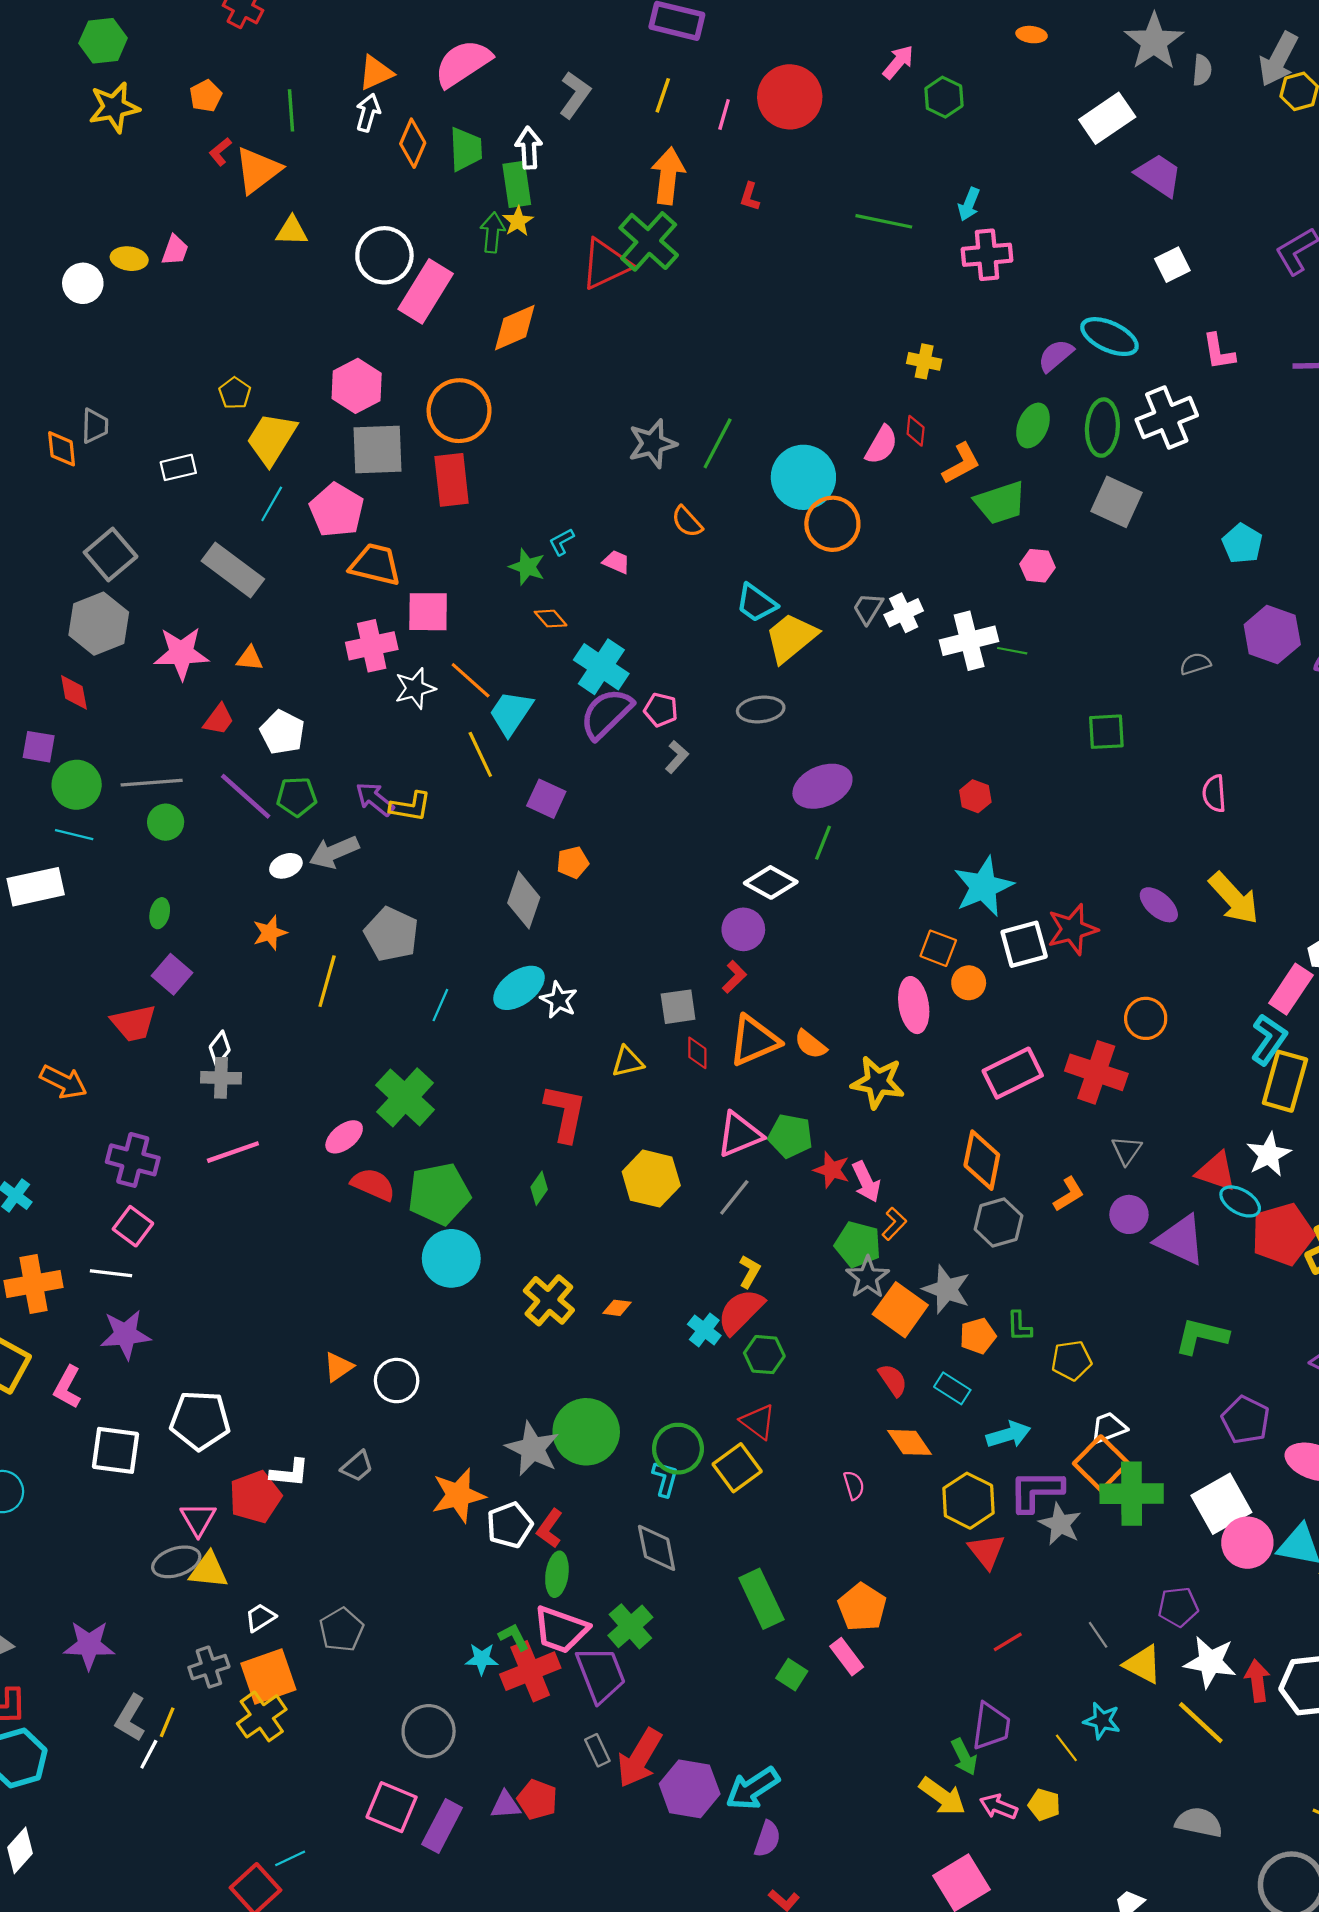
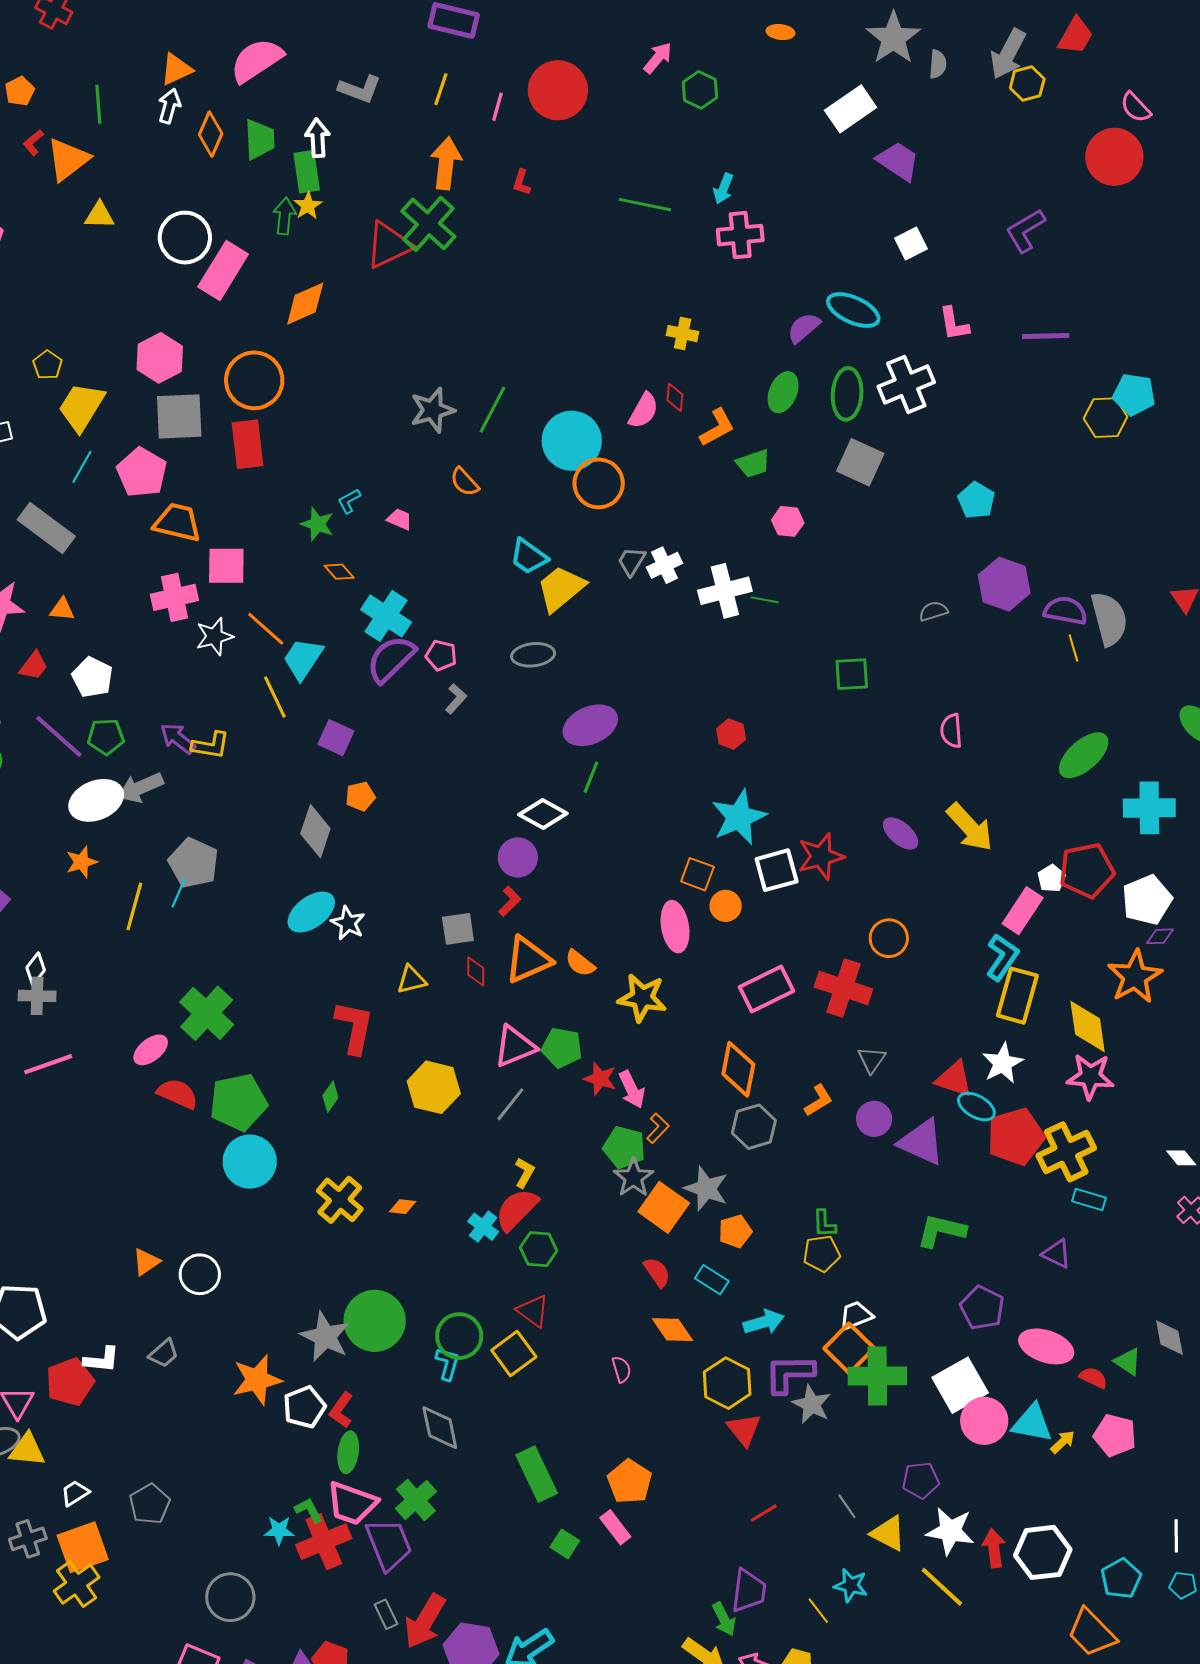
gray L-shape: (575, 95) -> (360, 89), turned 75
green trapezoid: (1000, 503) -> (753, 463), size x0.7
white ellipse: (286, 866) -> (96, 800), size x1.8
cyan line: (440, 1005) -> (179, 893), moved
green L-shape: (1019, 1326) -> (824, 1224), moved

